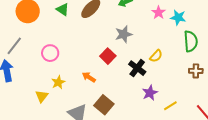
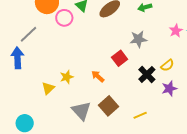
pink star: (159, 12) -> (176, 31), moved
pink circle: (50, 53) -> (64, 18), moved
purple star: (150, 93) -> (169, 88), moved
yellow line: (170, 106) -> (140, 115), moved

